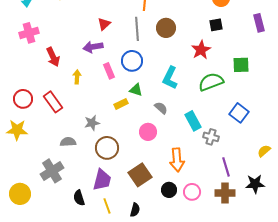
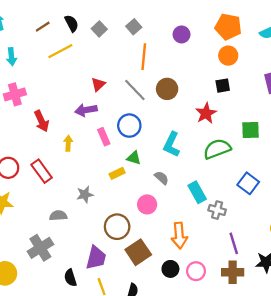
gray line: (137, 29) -> (135, 90), turned -40
brown circle: (107, 148) -> (117, 227), moved

